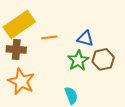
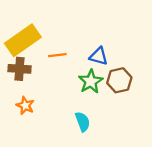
orange star: (21, 81) -> (25, 106), size x0.6

